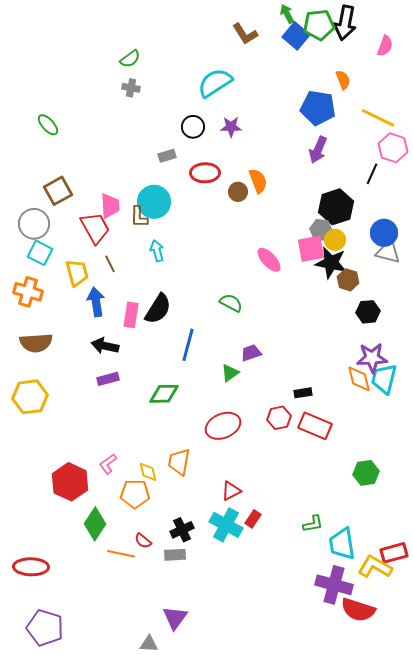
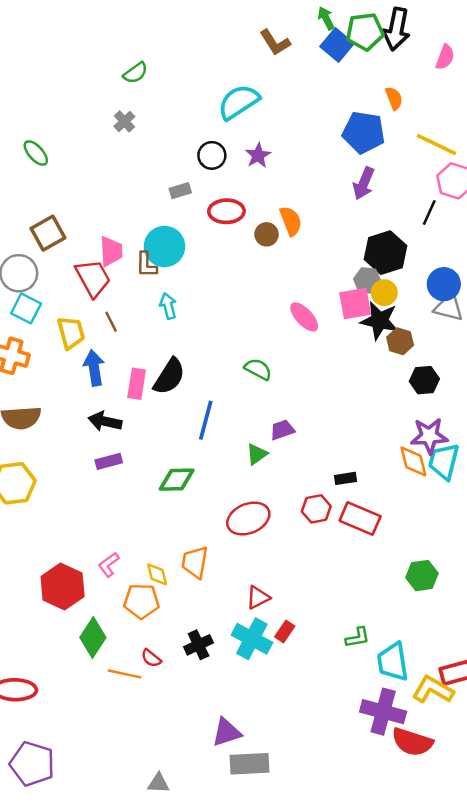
gray cross: (131, 88) -> (124, 121), moved, turned 36
purple star: (231, 127) -> (258, 155), turned -30
gray rectangle: (175, 555) -> (250, 764), moved, size x1.5
purple triangle: (175, 618) -> (226, 732), moved, turned 36

